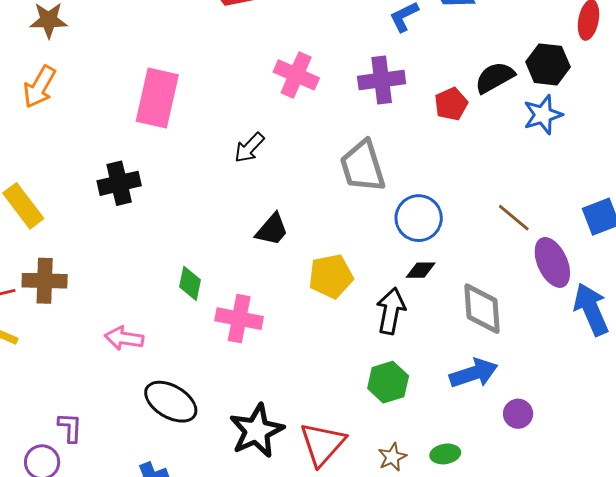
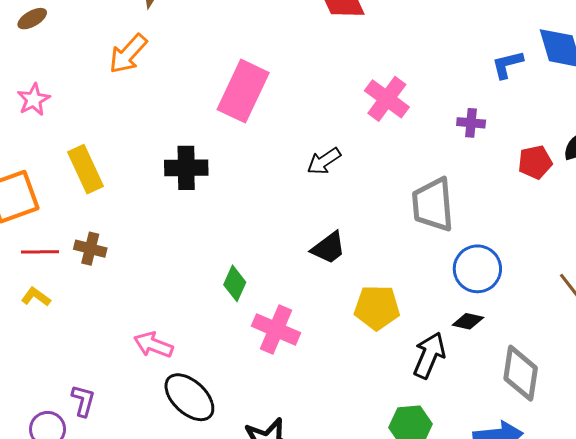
purple cross: (382, 80) -> (471, 123), size x0.6
brown cross: (45, 281) -> (90, 249), size x0.7
pink arrow: (124, 338) -> (153, 345), moved

